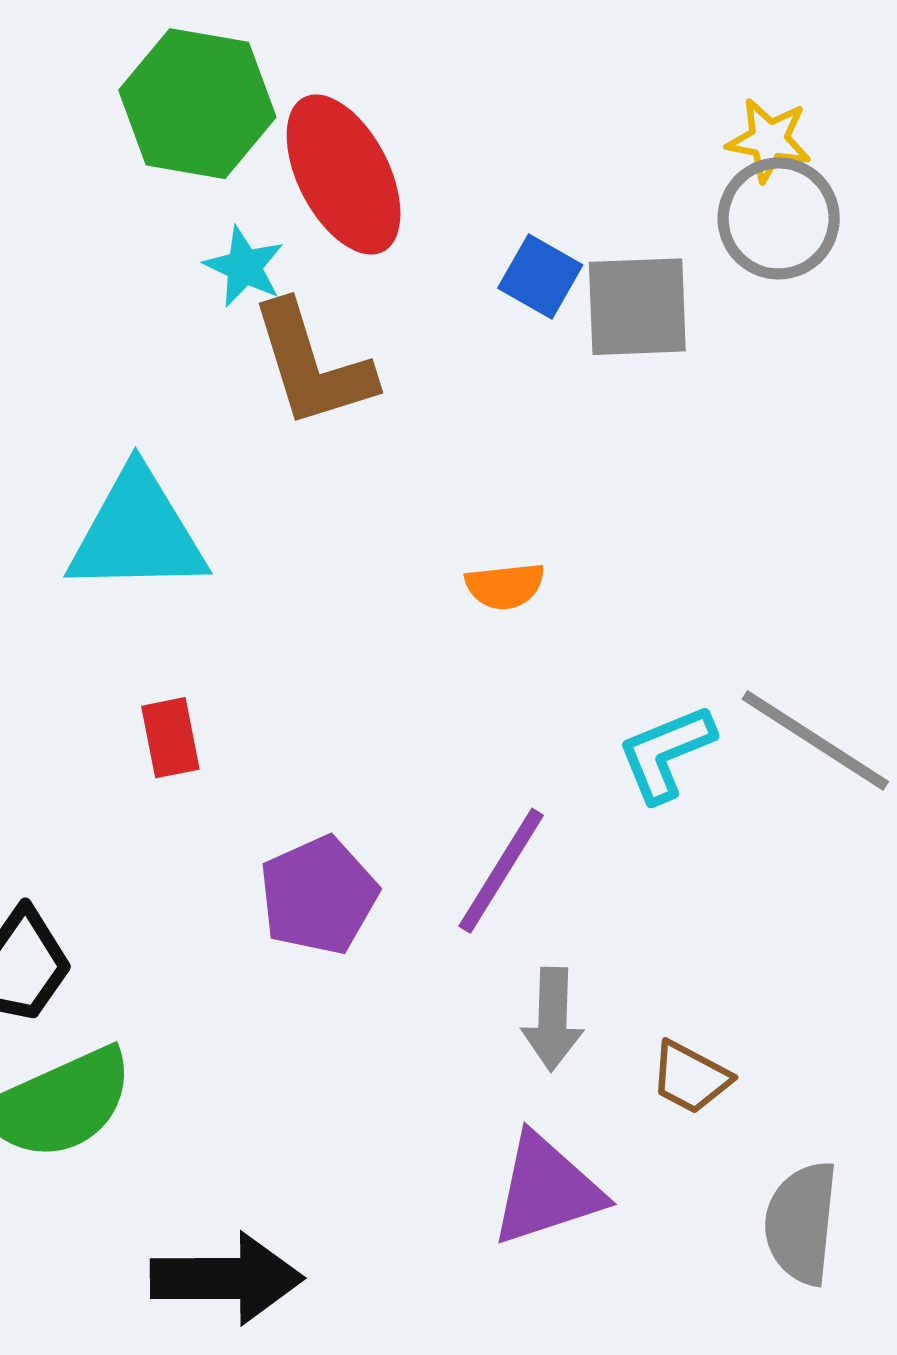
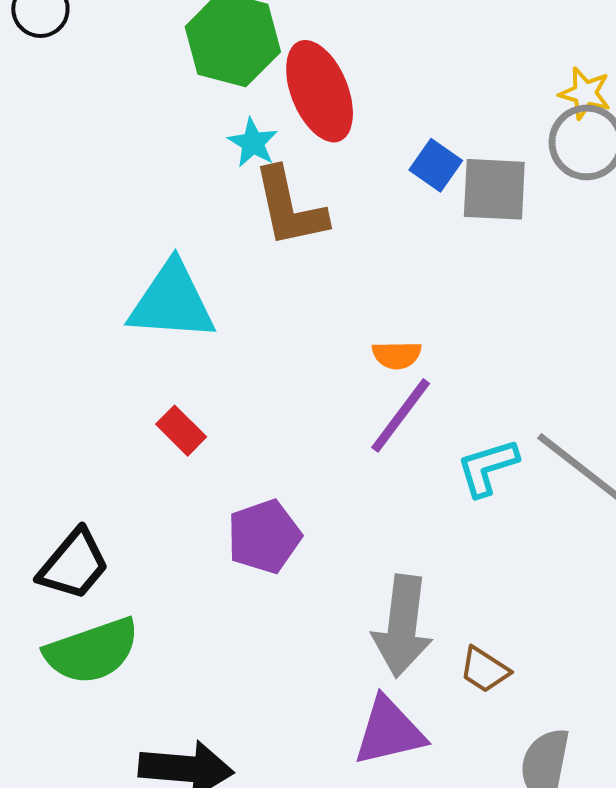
red rectangle: (170, 738) -> (181, 431), turned -39
purple line: (501, 871) -> (401, 415), moved
gray arrow: (553, 1019) -> (402, 626), size x1.6

